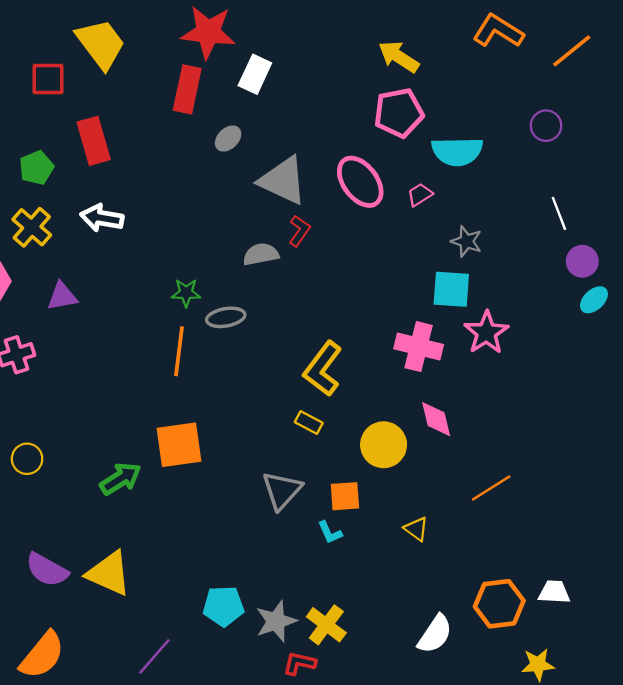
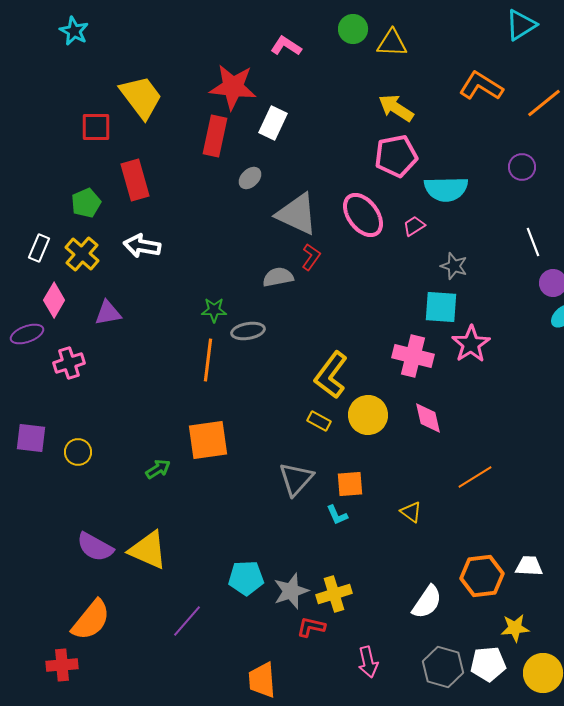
yellow circle: (384, 445) -> (368, 415), moved
green arrow: (121, 479) -> (158, 469), size x0.7
yellow cross: (326, 625) -> (334, 594), turned 36

